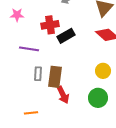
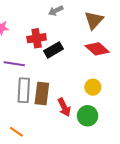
gray rectangle: (38, 74) -> (24, 90), size x1.6
red arrow: (63, 95) -> (64, 107), moved
orange line: (31, 113) -> (16, 132), turned 40

